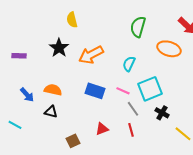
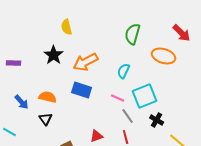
blue rectangle: (95, 91) -> (82, 90), moved
black triangle: (51, 112) -> (46, 119), turned 40

